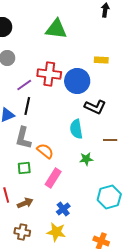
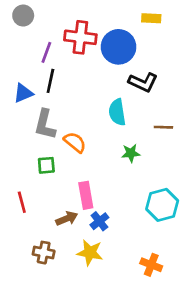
purple line: (24, 85) -> (46, 52), turned -35
pink rectangle: (53, 178) -> (86, 195), moved, turned -42
brown arrow: (25, 203) -> (67, 218), moved

